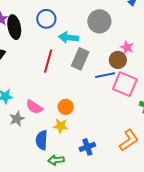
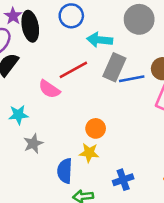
red line: (48, 61) -> (73, 70), turned 45
blue line: (105, 75) -> (132, 79), moved
pink semicircle: (34, 107) -> (49, 89), moved

